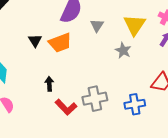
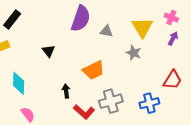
gray triangle: (97, 25) -> (107, 31), turned -48
orange trapezoid: (60, 43) -> (94, 70), moved

